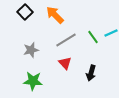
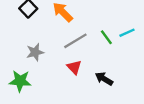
black arrow: (91, 73) -> (104, 79), turned 105
green star: (33, 81) -> (20, 81), moved

